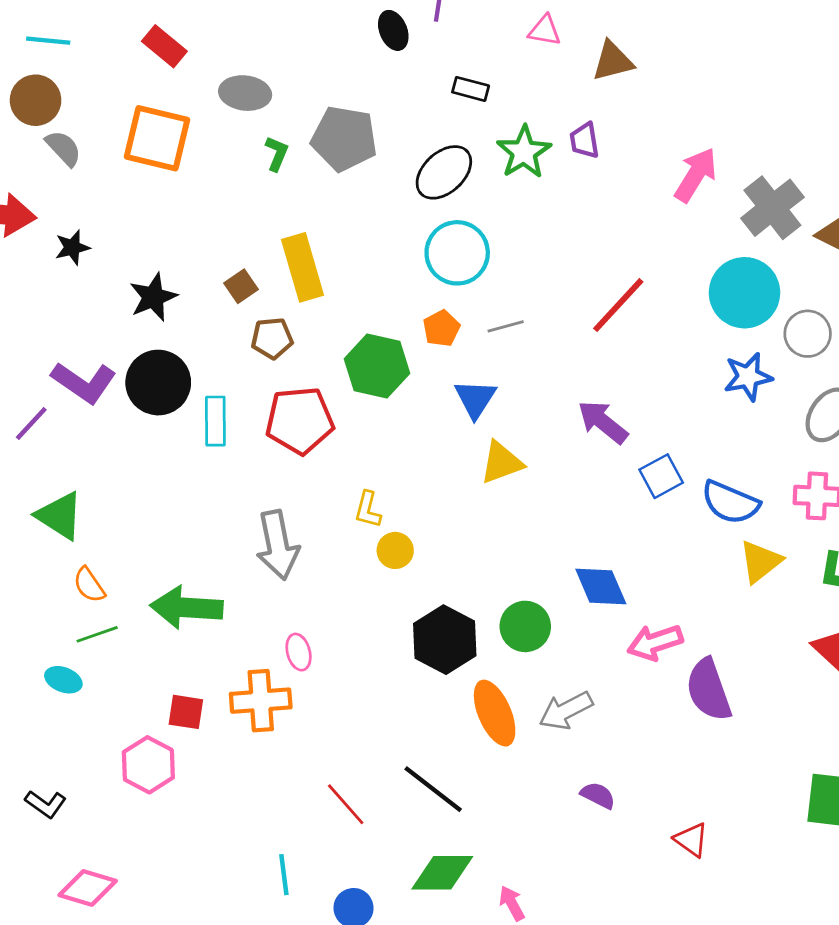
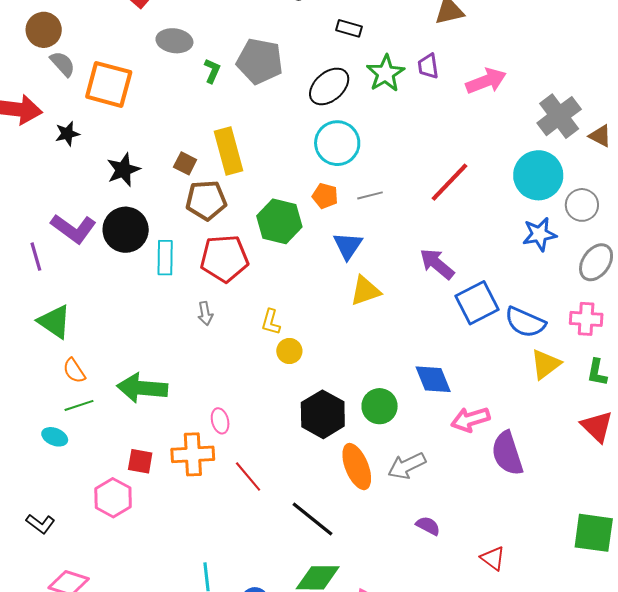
gray ellipse: (245, 93) -> (174, 41), moved
orange square: (157, 138) -> (109, 84), moved
pink arrow: (696, 175) -> (486, 81), moved, turned 36
brown square: (241, 286) -> (185, 163), turned -30
orange pentagon: (441, 328) -> (325, 196), turned -30
brown pentagon: (272, 338) -> (206, 200), size x1.4
purple line: (31, 423) -> (36, 257), turned -60
blue square: (661, 476) -> (477, 303), size x1.4
gray arrow: (278, 545) -> (205, 313), moved, size x0.5
red line: (346, 804) -> (248, 476), moved

